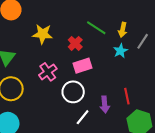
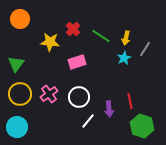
red cross: (75, 43) -> (73, 29), moved
pink rectangle: (83, 66) -> (77, 62), moved
pink cross: (48, 72) -> (49, 94), moved

